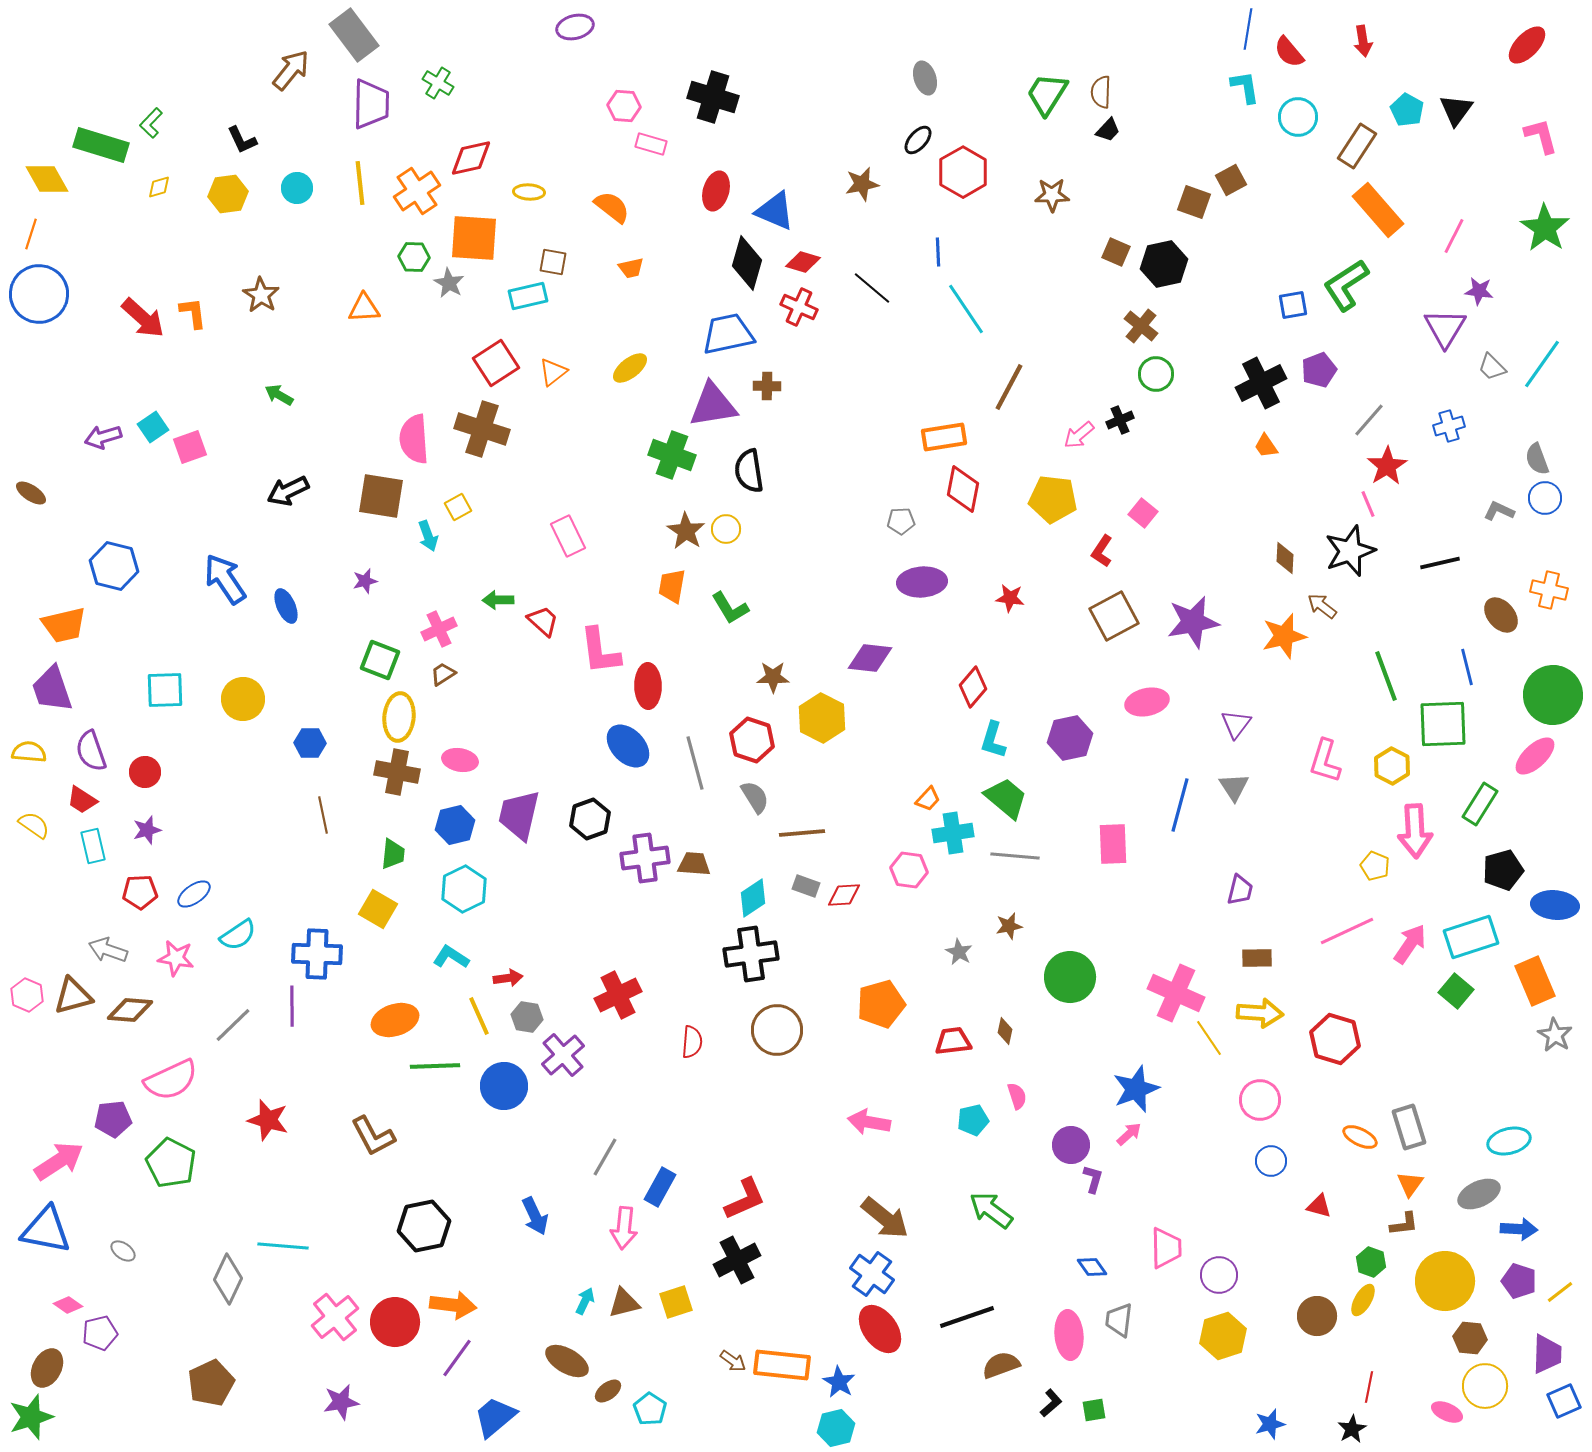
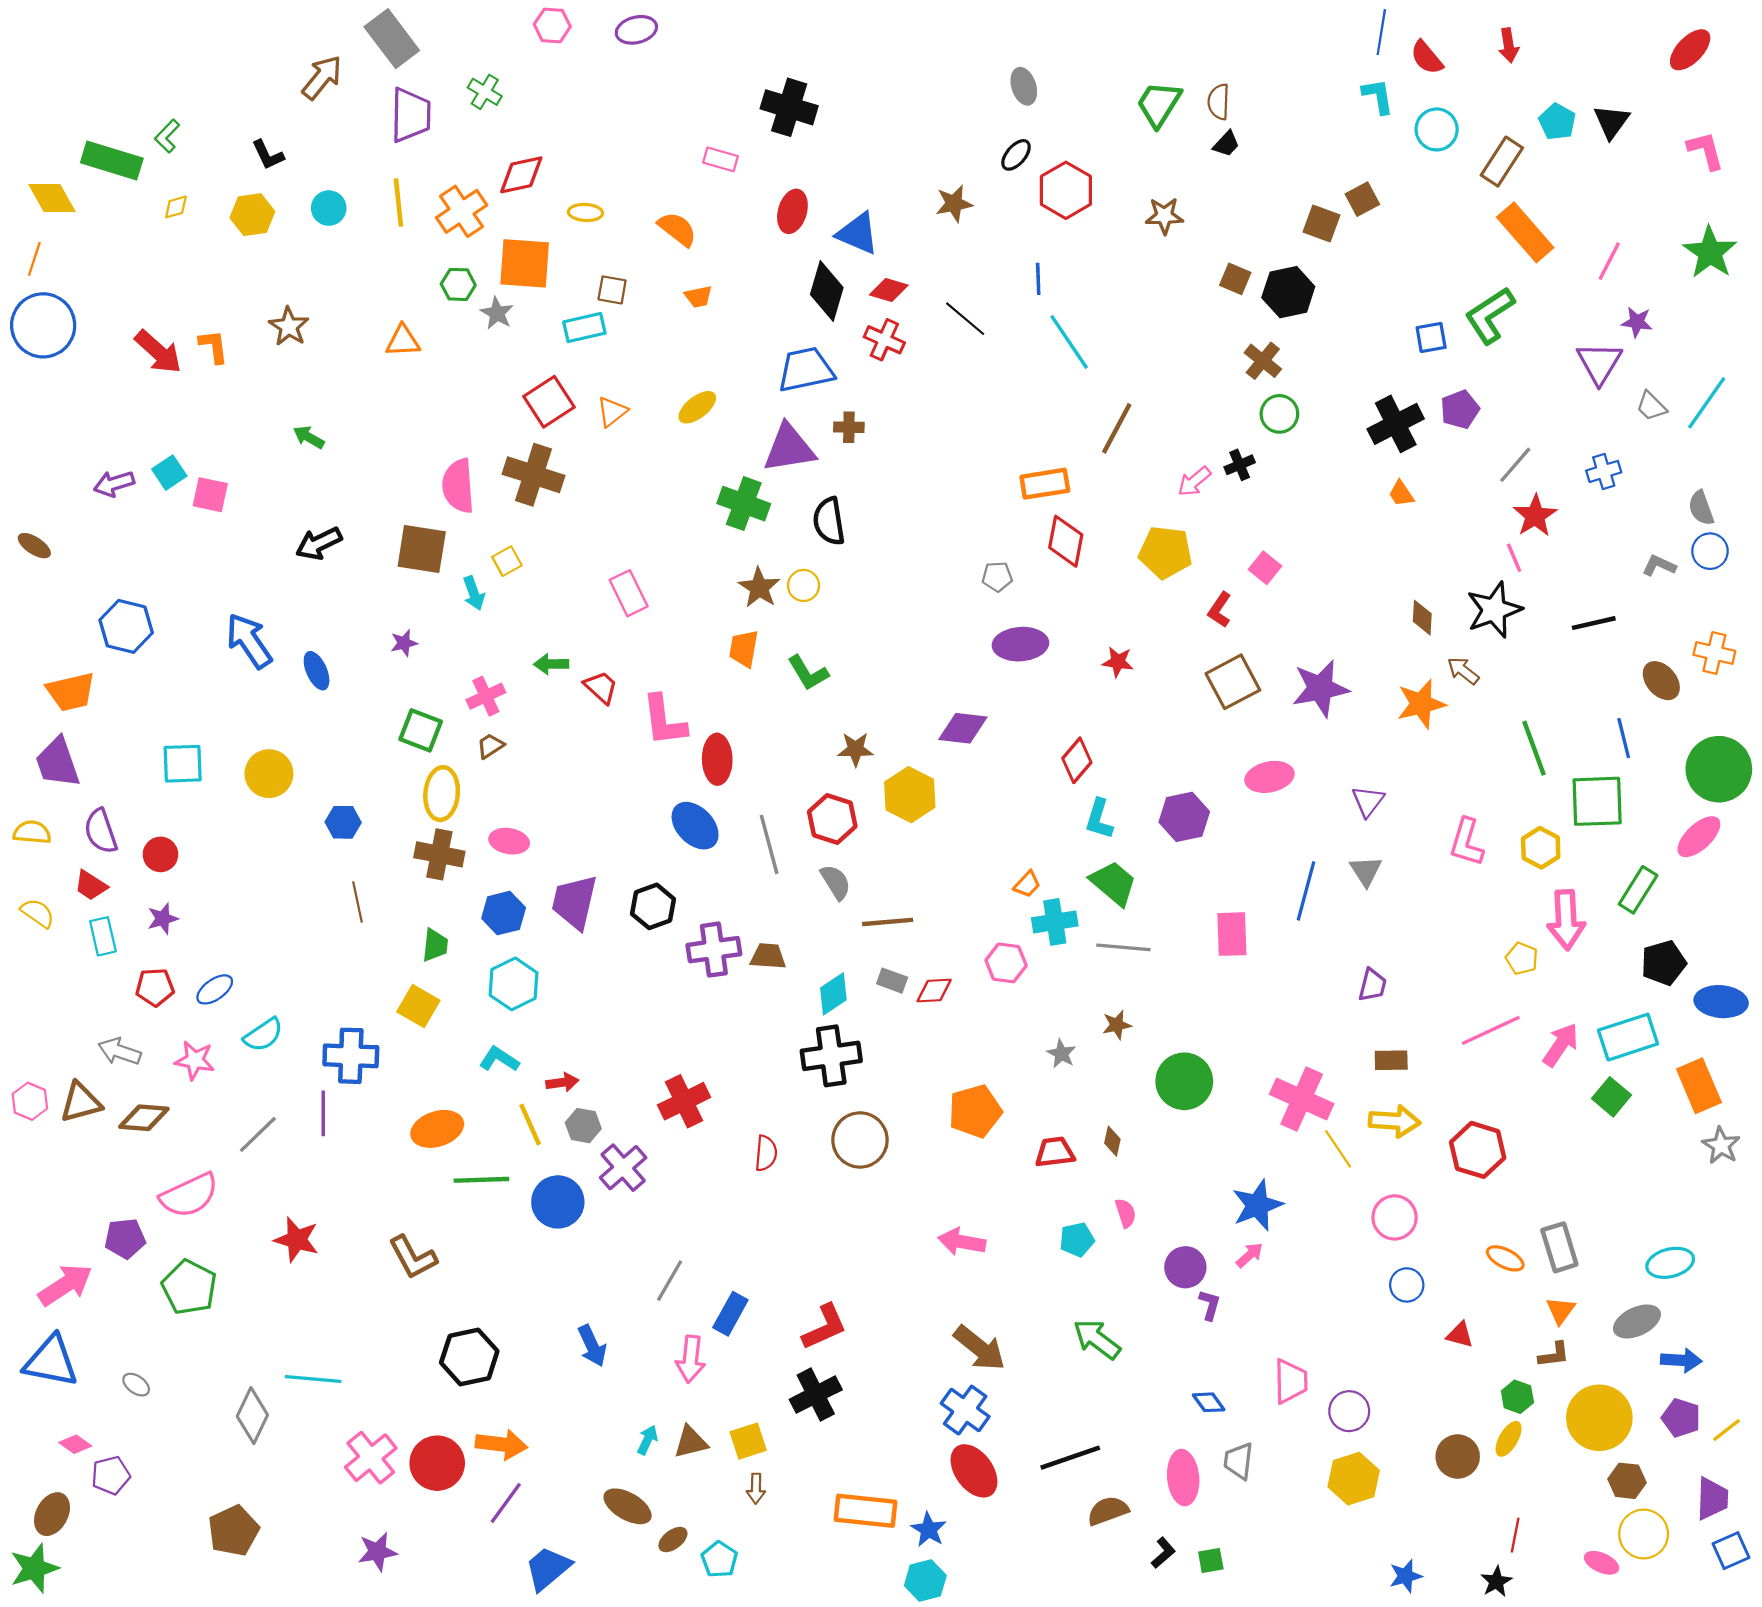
pink hexagon: (624, 106) -> (552, 25), moved
pink square: (190, 447) -> (210, 495), turned 32
brown arrow: (733, 1361) -> (756, 1489), moved, turned 56

